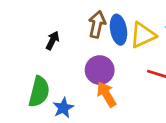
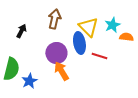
blue ellipse: (119, 30) -> (79, 43), moved
yellow triangle: (143, 35) -> (88, 27), turned -50

